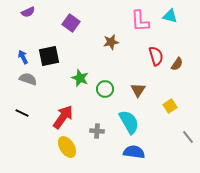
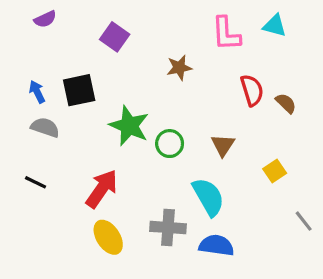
brown semicircle: (177, 64) -> (286, 103), turned -80
green star: (80, 78) -> (129, 126), size x1.4
gray cross: (97, 131) -> (168, 228), moved, size x1.5

